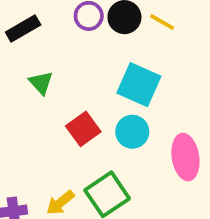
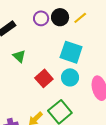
yellow line: (162, 22) -> (80, 18), turned -64

